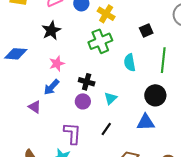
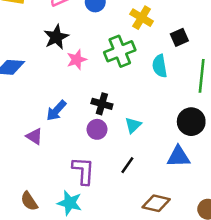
yellow cross: (106, 14) -> (142, 18), moved
cyan semicircle: (130, 63) -> (160, 66), moved
pink star: (57, 64) -> (77, 60), moved

